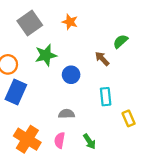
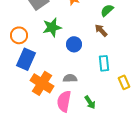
green semicircle: (121, 41) -> (107, 10), moved
orange cross: (27, 139) -> (42, 83), moved
pink semicircle: (60, 140) -> (64, 101), size x1.5

